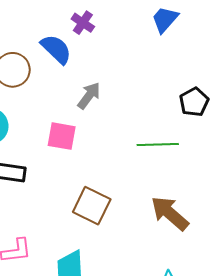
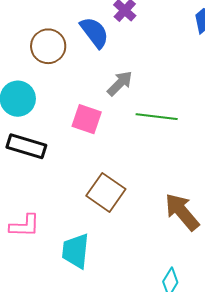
green line: (158, 145) -> (157, 117), moved

